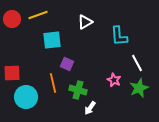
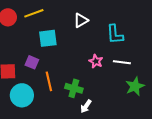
white line: (137, 63) -> (122, 62), moved, turned -54
purple square: (67, 64) -> (32, 62), moved
pink star: (114, 80) -> (96, 61), moved

